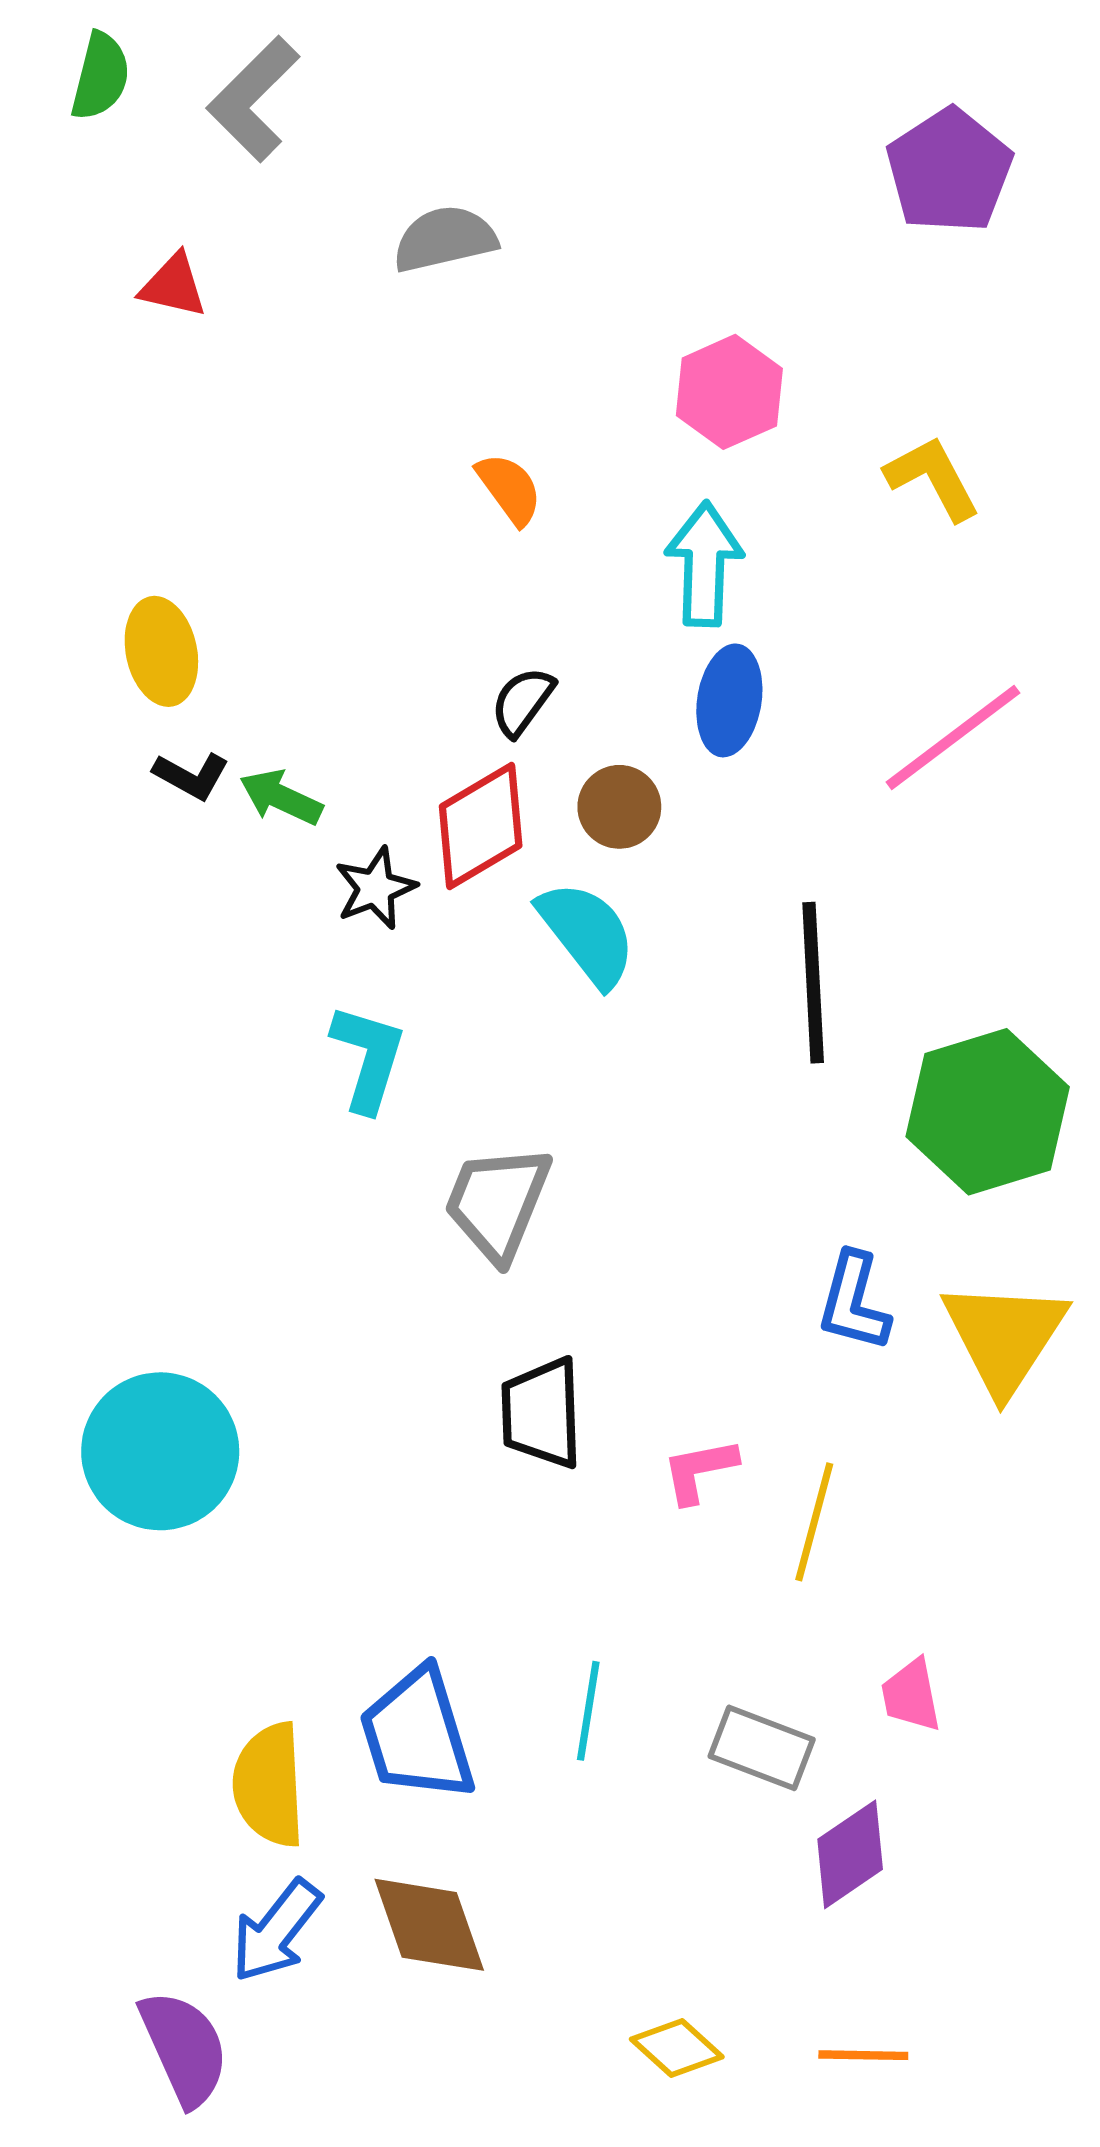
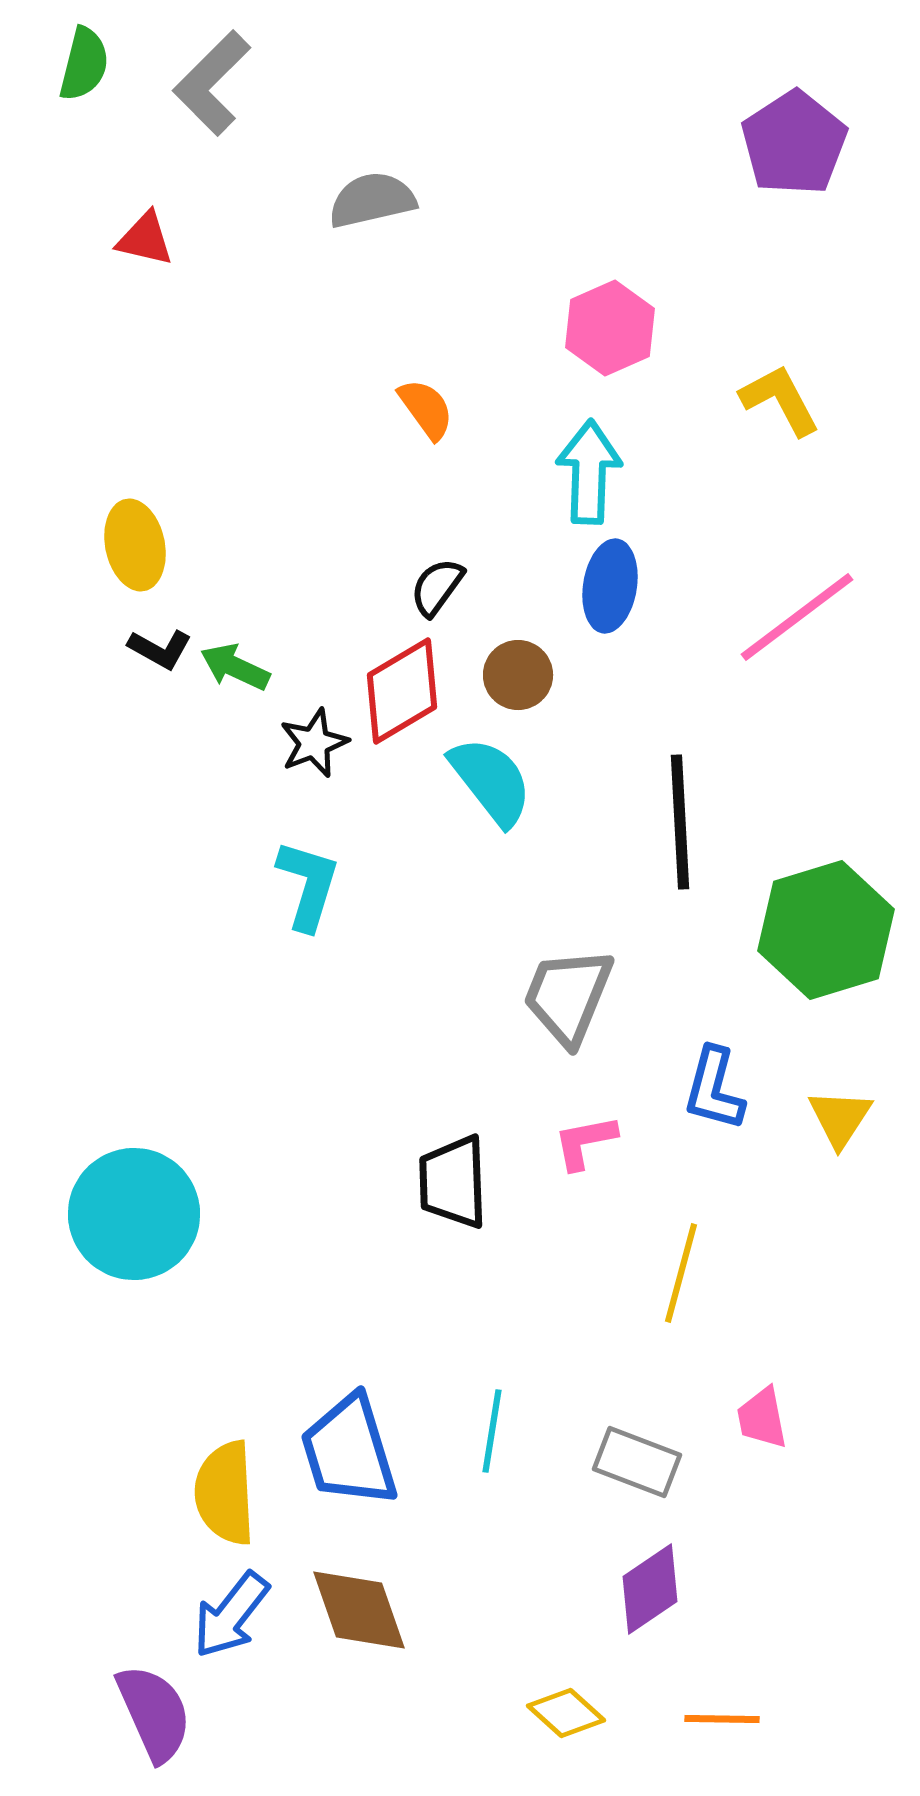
gray trapezoid: (497, 1203) -> (568, 996), moved
yellow triangle: (1004, 1337) -> (840, 1118), size x0.6
pink L-shape: (699, 1470) -> (585, 1142), moved
purple diamond: (850, 1854) -> (650, 1589), moved

